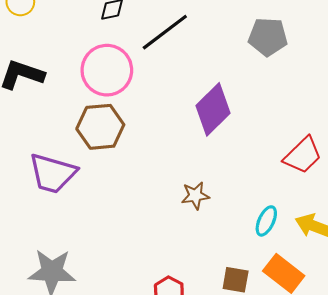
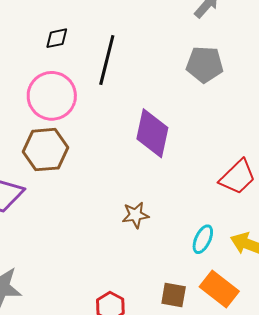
black line: (165, 32) -> (107, 60), turned -39
purple diamond: (213, 109) -> (152, 133), turned -33

